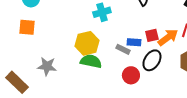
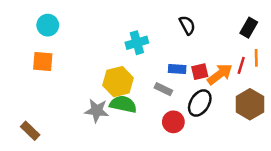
blue rectangle: (134, 42) -> (177, 69), moved
gray star: (47, 66) -> (97, 111), moved
brown rectangle: (17, 82) -> (30, 131), size x0.7

